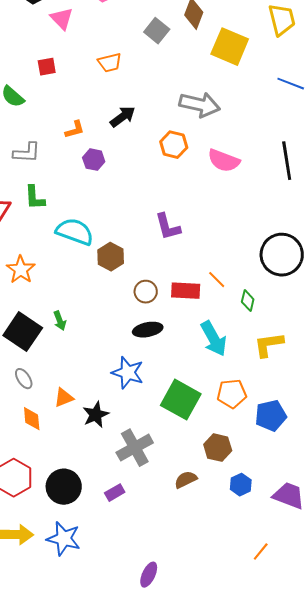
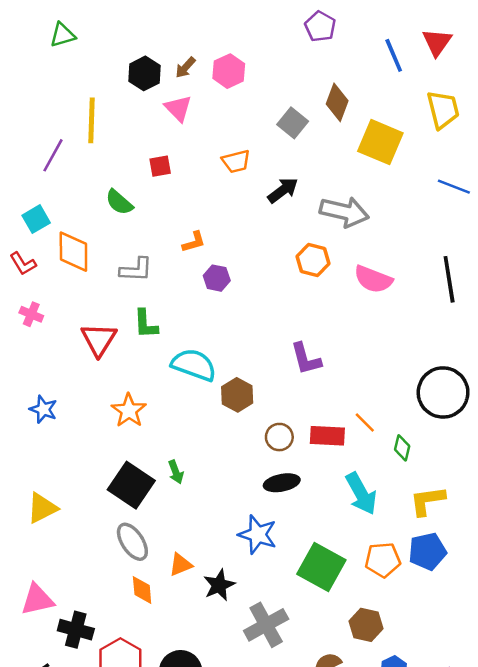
black arrow: (123, 117) -> (283, 190), moved
gray ellipse: (24, 379) -> (132, 542), size x1.5
blue pentagon: (271, 416) -> (427, 551), moved

